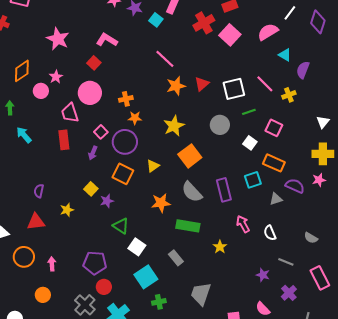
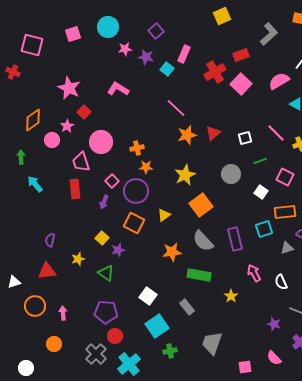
red square: (94, 63) -> (84, 112), moved
white square: (234, 89) -> (245, 138), size x0.6
orange rectangle: (274, 163) -> (285, 212), turned -30
green triangle: (121, 226) -> (106, 273), moved

